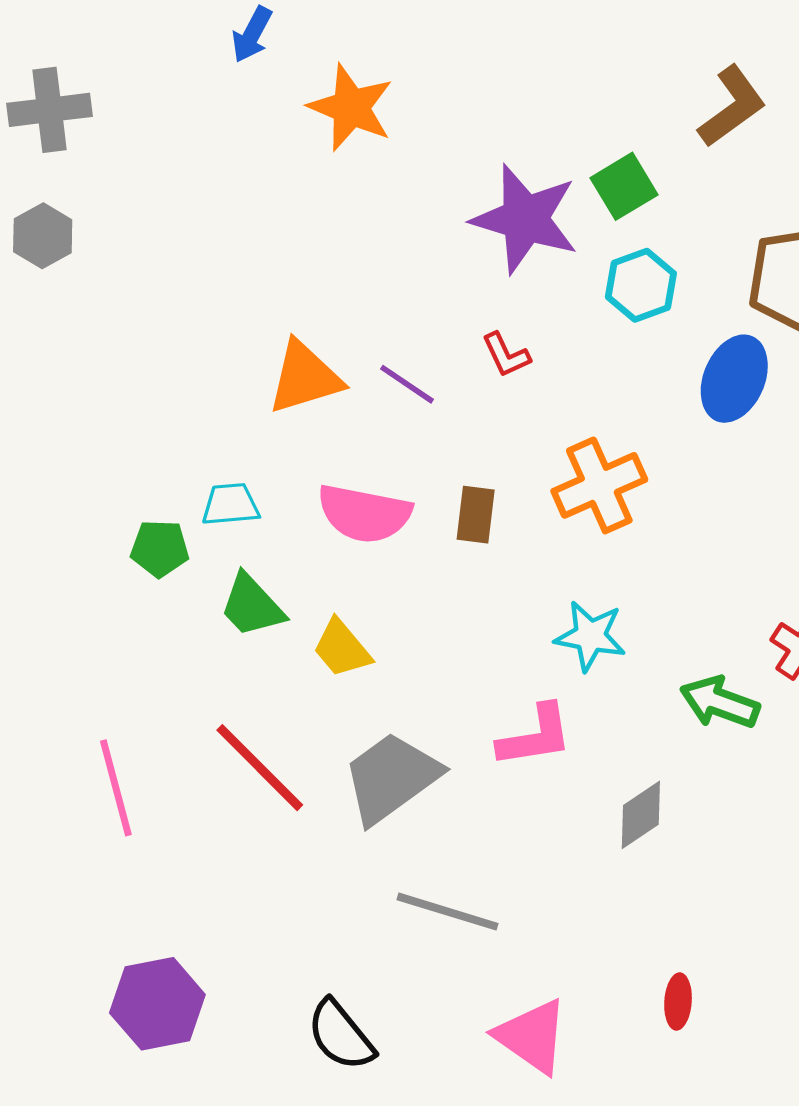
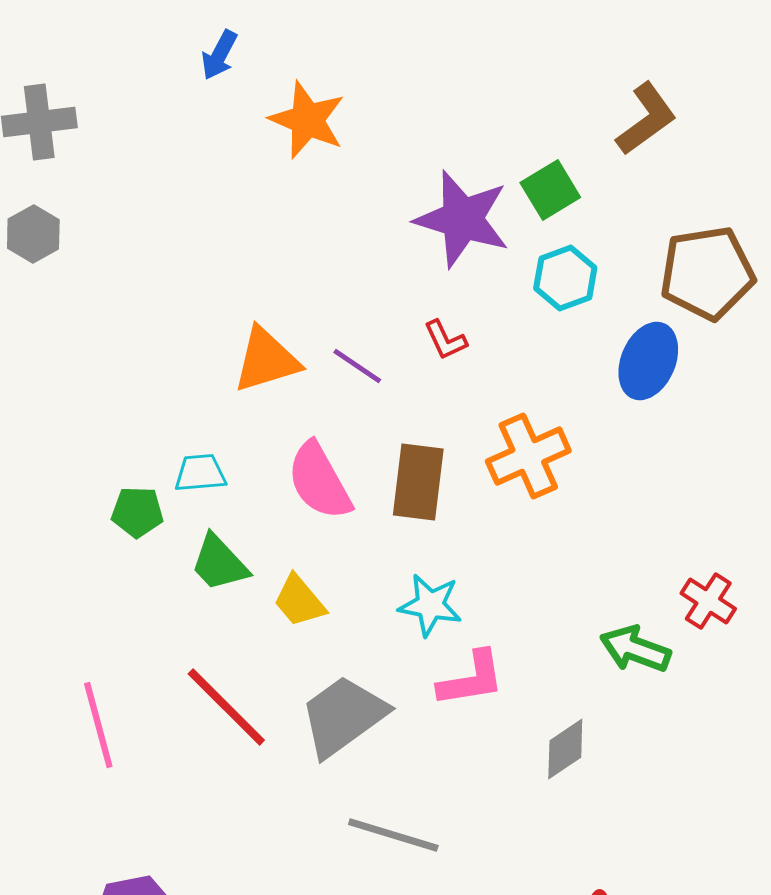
pink semicircle: (364, 513) -> (319, 481), turned 50
brown rectangle: (476, 515) -> (418, 482), size x1.5
cyan star: (590, 636) -> (430, 605), moved

